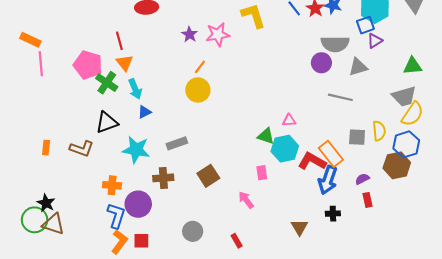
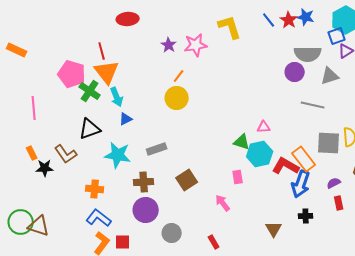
orange triangle: (125, 63) -> (107, 72), size x1.5
pink line: (41, 64) -> (34, 108), moved
gray square: (357, 137) -> (329, 143), size x1.4
orange rectangle: (46, 148) -> (32, 153), turned -32
brown L-shape: (82, 149) -> (66, 154), turned 35
black star: (46, 203) -> (45, 168), moved, turned -30
purple circle: (138, 204) -> (146, 210), moved
blue L-shape: (116, 216) -> (99, 218), turned -70

